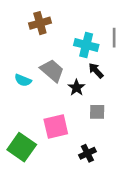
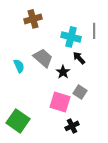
cyan semicircle: (23, 80) -> (19, 66), turned -136
gray square: (97, 112) -> (80, 92), turned 32
pink square: (56, 126) -> (60, 102), moved, turned 30

